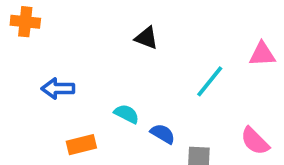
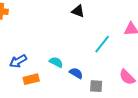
black triangle: (146, 38) -> (78, 11), moved
blue arrow: (58, 89) -> (18, 61), moved, turned -30

